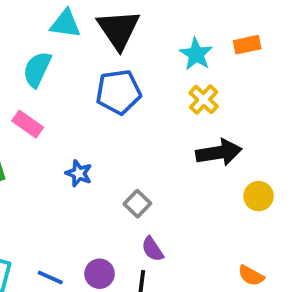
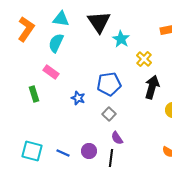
cyan triangle: (65, 24) -> (61, 19), moved
cyan star: (196, 54) -> (121, 39), moved
blue pentagon: (118, 92) -> (109, 84), moved
black arrow: (219, 153) -> (152, 87), turned -65

